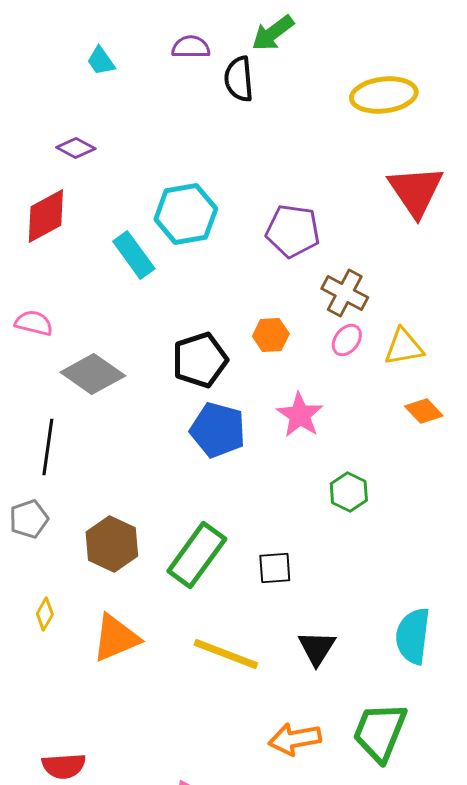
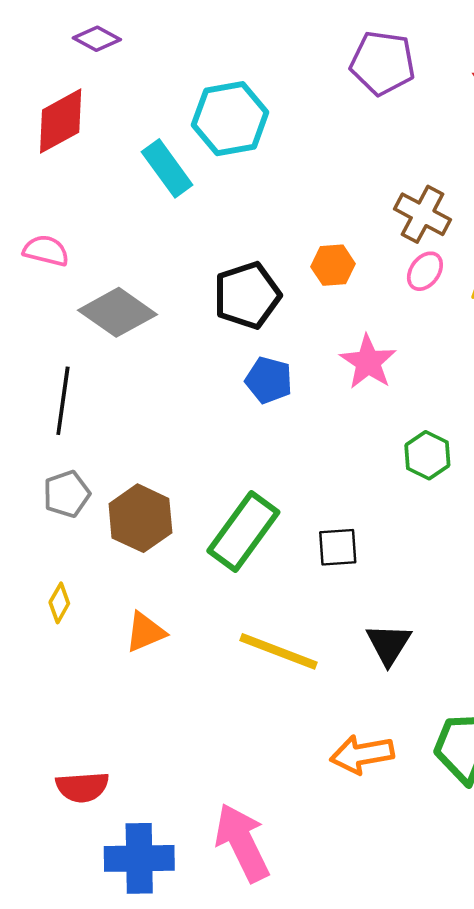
purple pentagon: (293, 231) -> (383, 63), moved
blue pentagon: (218, 430) -> (269, 380), size x0.7
gray pentagon: (29, 519) -> (67, 494), moved
orange triangle: (116, 638) -> (145, 632), size x0.7

